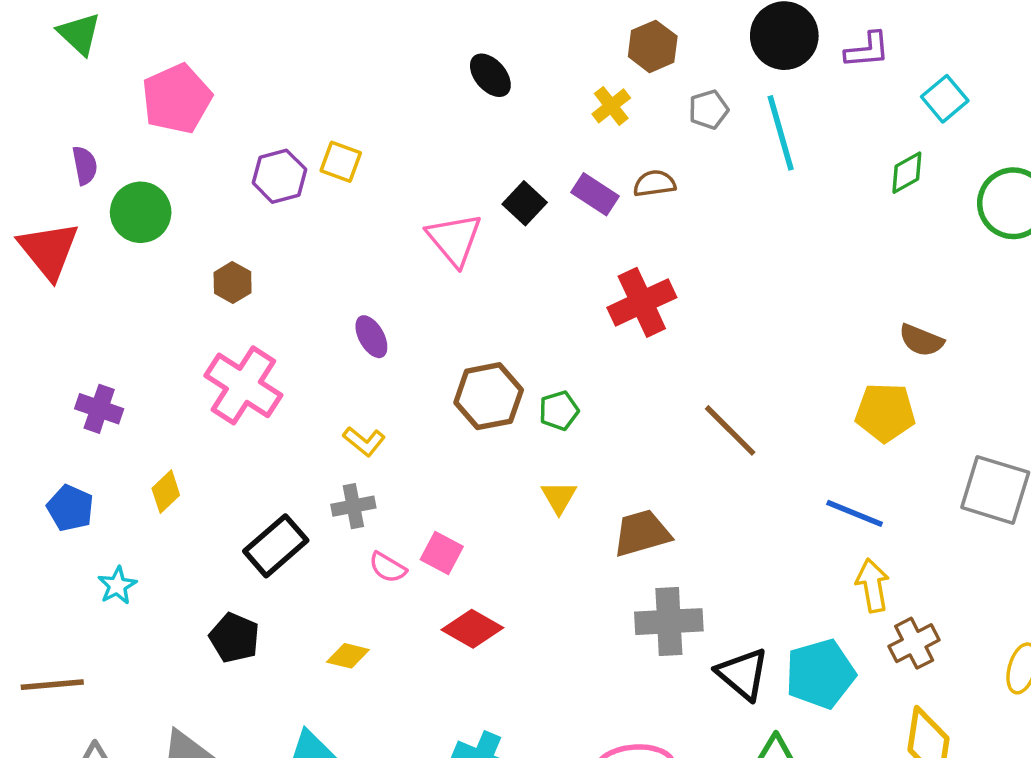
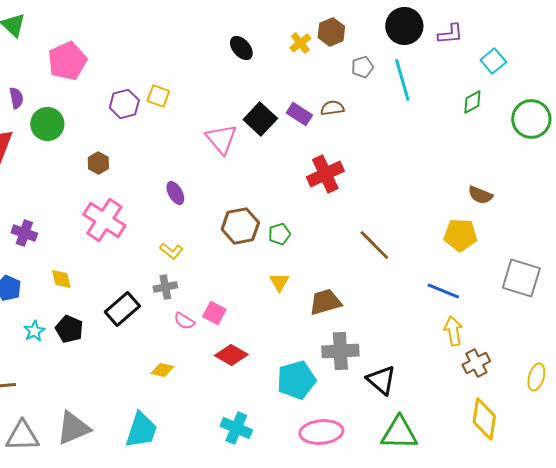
yellow cross: (611, 106) -> (300, 43), moved
black square: (525, 203) -> (260, 119), size x1.4
yellow diamond: (166, 492) -> (61, 279), turned -60
black pentagon: (234, 638) -> (69, 329), moved
cyan pentagon: (820, 674) -> (296, 380), moved

